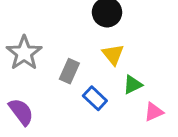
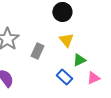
blue rectangle: (95, 98) -> (64, 77), moved

